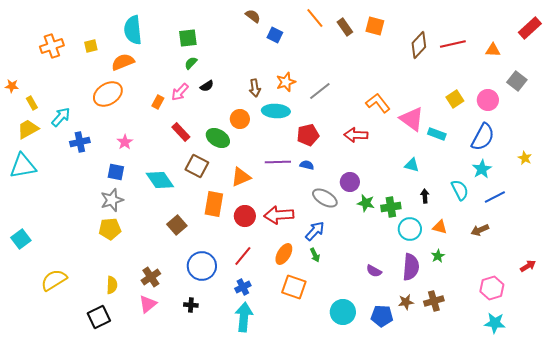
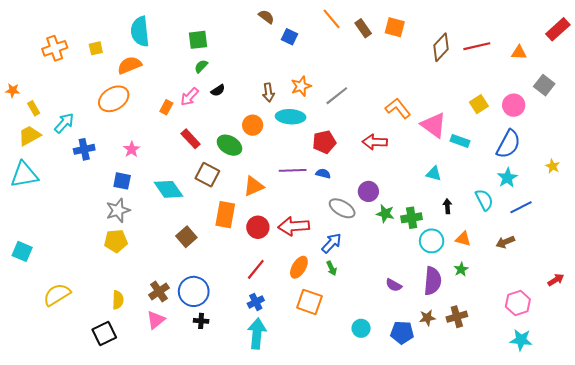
cyan square: (21, 239) -> (22, 251), turned -30
blue circle: (202, 266) -> (194, 291), moved
cyan circle: (343, 312) -> (361, 328), size x0.7

